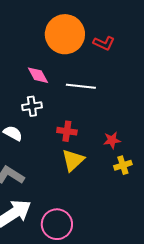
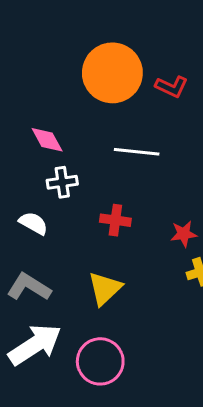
pink diamond: (38, 75) -> (47, 140), moved
yellow triangle: (73, 160) -> (105, 289), moved

